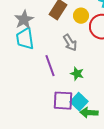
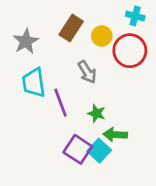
cyan trapezoid: (25, 39) -> (34, 83), moved
purple square: (63, 101) -> (78, 149), turned 30
green arrow: (89, 113) -> (115, 135), moved

